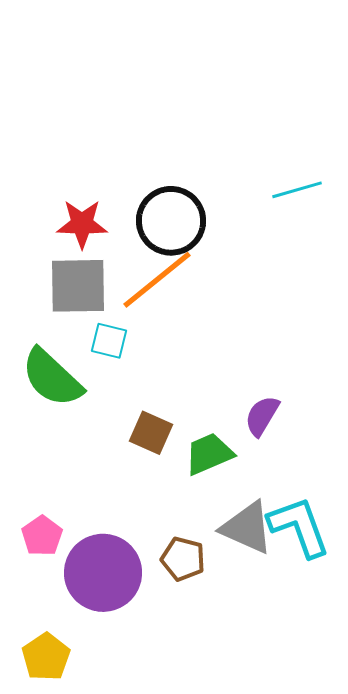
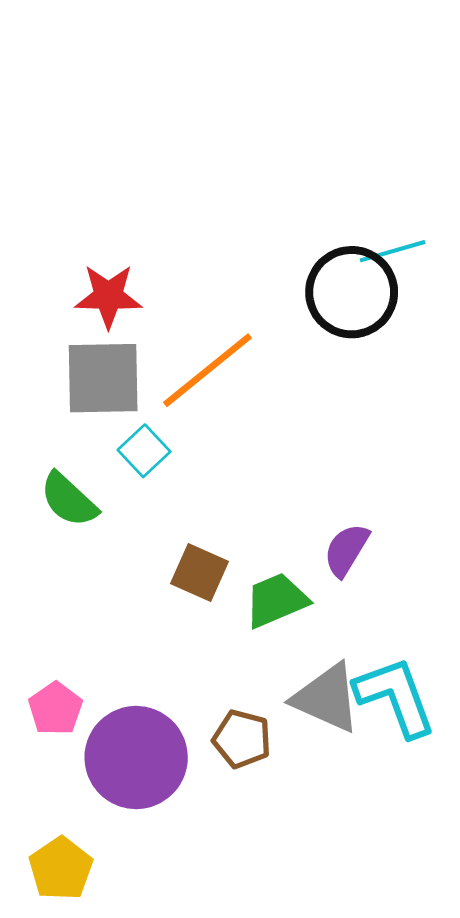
black circle: (171, 221) -> (352, 292), moved
cyan square: (109, 341) -> (144, 451), turned 33
green semicircle: (52, 378) -> (69, 500), size x0.7

